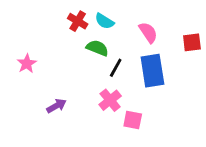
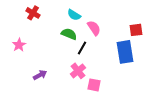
red cross: (78, 21) -> (33, 13), moved
pink semicircle: (148, 32) -> (94, 28), moved
blue rectangle: (152, 71) -> (125, 52), moved

